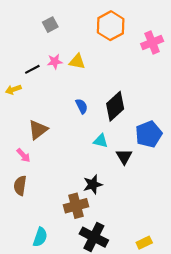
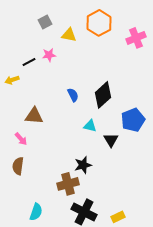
yellow triangle: (77, 61) -> (69, 35), moved
brown triangle: (38, 130) -> (34, 116), turned 42
yellow rectangle: (144, 243) -> (118, 217), moved

